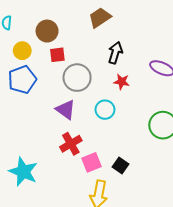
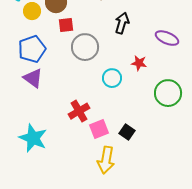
yellow circle: (22, 51) -> (32, 11), moved
red star: (122, 82) -> (139, 63), moved
purple triangle: (66, 110) -> (33, 78), moved

